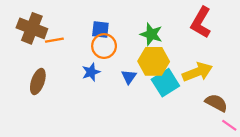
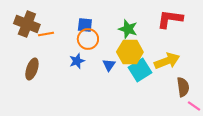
red L-shape: (201, 22) -> (170, 19), turned 68
brown semicircle: (216, 103) -> (183, 87), turned 54

